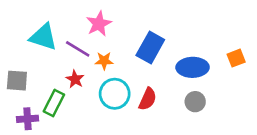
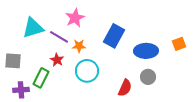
cyan triangle: (43, 37) -> (33, 28), turned -35
red semicircle: (148, 99) -> (125, 88), moved

